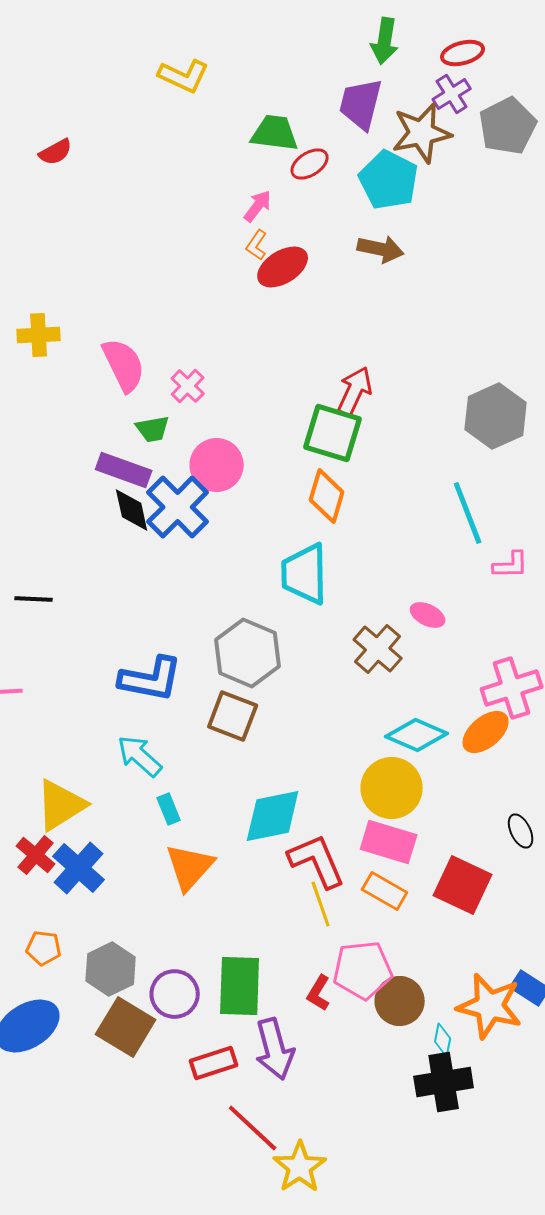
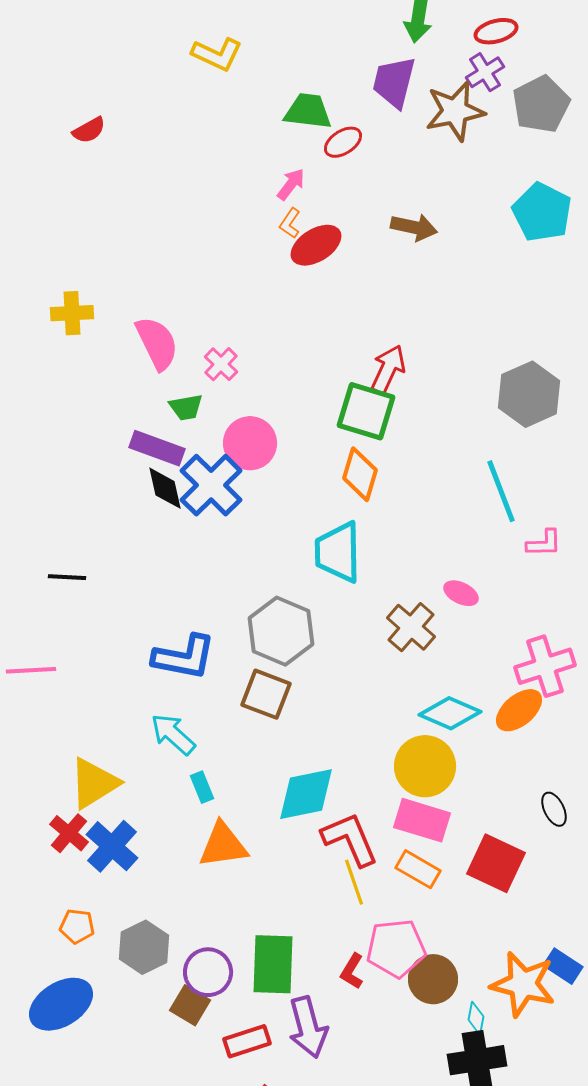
cyan pentagon: (389, 180) -> (542, 212), moved
orange triangle: (190, 867) -> (223, 845), turned 40
brown square: (126, 1027) -> (190, 1005), moved, size x0.7

